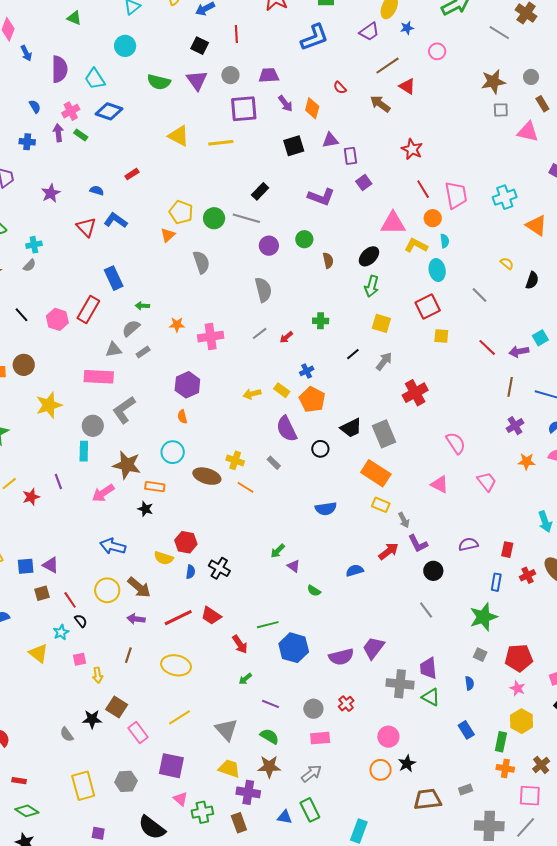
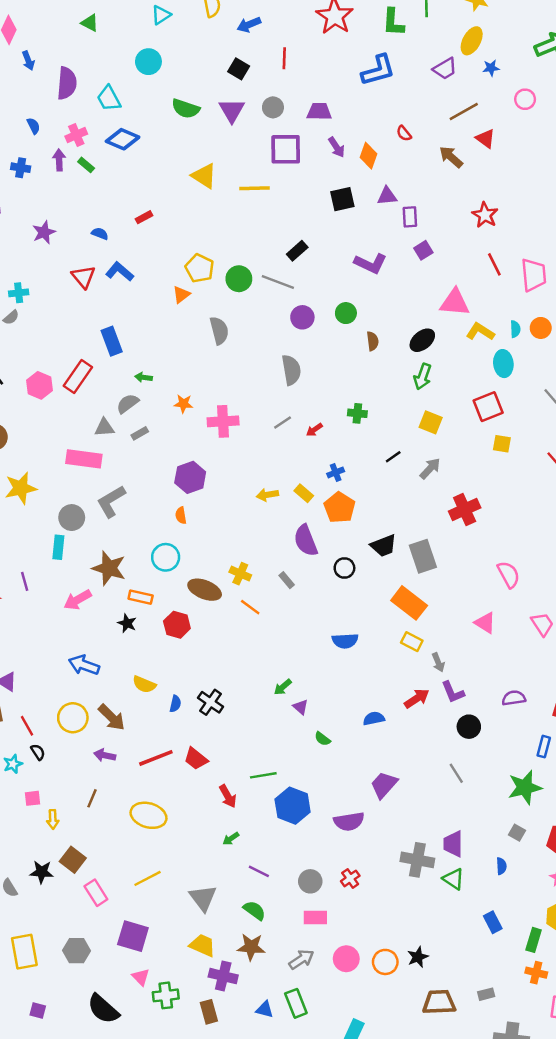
orange circle: (433, 218) -> (541, 328), moved
red hexagon: (186, 542) -> (177, 625), moved
purple trapezoid: (373, 648) -> (384, 785), moved
pink circle: (388, 737) -> (346, 959), moved

